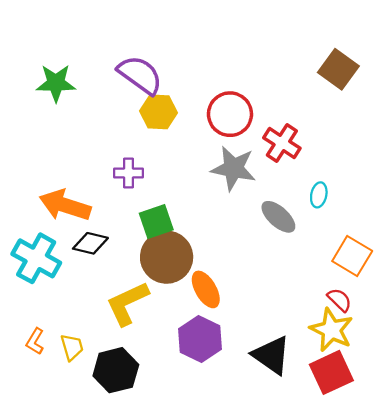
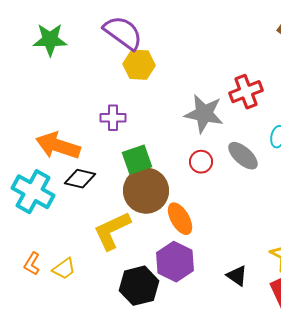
red circle: (230, 114) -> (201, 162), moved, size x0.6
red cross: (282, 143) -> (246, 92), turned 36
yellow trapezoid: (72, 347) -> (64, 269), turned 70
black triangle: (271, 355) -> (237, 276), size x0.6
black hexagon: (116, 370) -> (139, 286), moved

